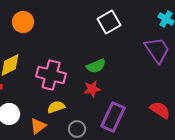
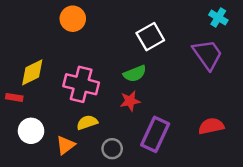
orange circle: (23, 22) -> (73, 19), moved
white square: (109, 22) -> (150, 37), moved
red semicircle: (160, 110) -> (211, 126), turned -45

